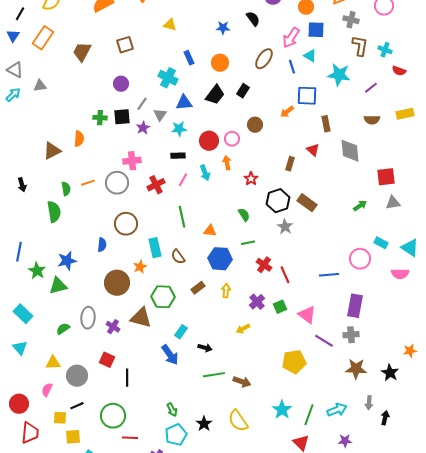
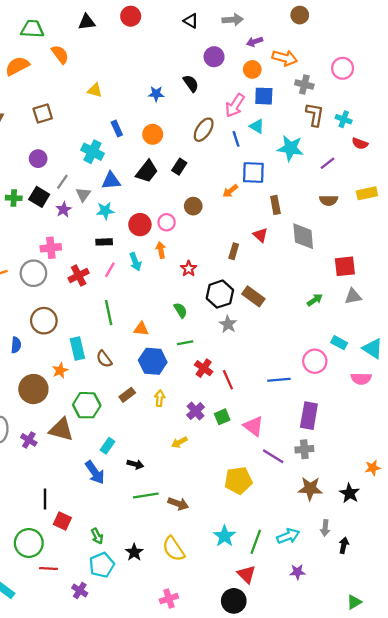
black square: (122, 117) -> (39, 197), turned 36
red square: (107, 360) -> (62, 521), moved

